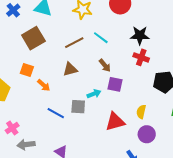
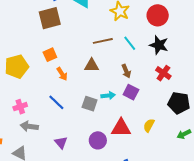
black star: (140, 35) -> (159, 45), moved
brown square: (33, 38) -> (50, 18), moved
orange square: (27, 70) -> (50, 55), turned 32
blue line: (56, 113) -> (56, 102), moved
purple circle: (147, 134) -> (98, 140), moved

